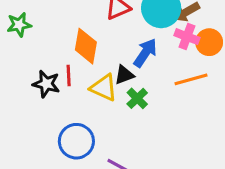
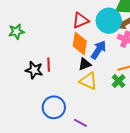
orange diamond: (86, 46) -> (80, 44), moved
yellow triangle: (104, 88) -> (88, 81), moved
green cross: (137, 98) -> (119, 81), moved

